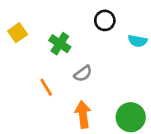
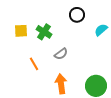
yellow square: (18, 33) -> (21, 31), moved, turned 32
cyan semicircle: (138, 41) -> (101, 30), turned 128

